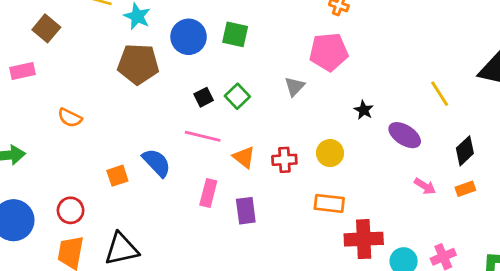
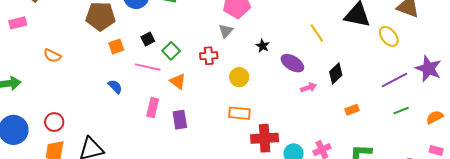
gray triangle: (294, 86) -> (226, 31), moved
green square: (237, 96) -> (171, 51), moved
red cross: (284, 160) -> (209, 56), moved
blue semicircle: (157, 163) -> (115, 87), size x0.7
orange square: (117, 176) -> (116, 47), moved
pink arrow: (425, 186) -> (309, 87), moved, turned -49
orange rectangle: (465, 189) -> (352, 110), moved

